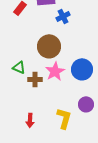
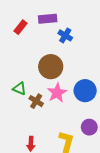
blue cross: (63, 16) -> (65, 35), turned -32
brown cross: (35, 79) -> (36, 101), turned 32

